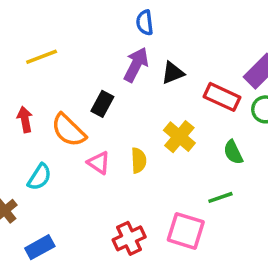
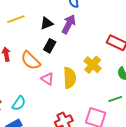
black triangle: (173, 73) -> (47, 23), moved
yellow semicircle: (139, 160) -> (70, 78), size x1.5
cyan semicircle: (39, 177) -> (19, 103), moved

